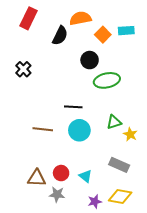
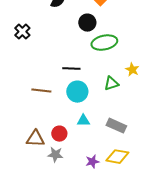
yellow star: (130, 134) -> (132, 70), moved
cyan triangle: (86, 176) -> (83, 121), moved, turned -40

